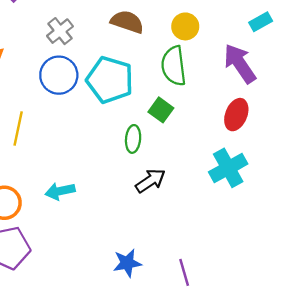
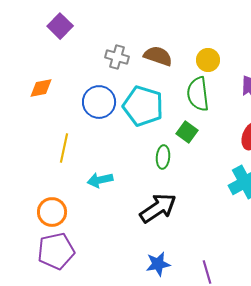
gray cross: (60, 31) -> (117, 57), moved, turned -35
black arrow: (150, 181) -> (158, 208), moved, size x1.4
cyan arrow: (60, 191) -> (100, 180), moved

